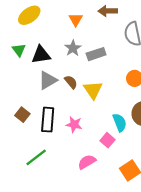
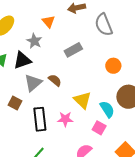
gray star: (73, 48) -> (34, 41), moved
yellow triangle: (93, 90) -> (82, 100), moved
brown square: (22, 115) -> (15, 103), moved

